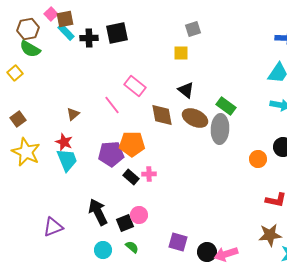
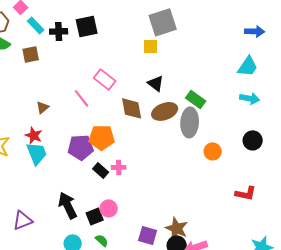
brown square: (65, 19) -> (31, 54), moved
gray square: (193, 29) -> (163, 22), size x1.8
brown ellipse: (195, 118) -> (165, 111), turned -45
orange circle: (258, 159) -> (213, 151), moved
brown star: (270, 235) -> (177, 228), moved, turned 30

